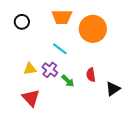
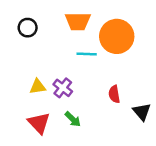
cyan line: (60, 49) -> (87, 54), moved, turned -35
green arrow: (68, 81) -> (73, 119), moved
black triangle: (113, 89) -> (142, 112), turned -35

